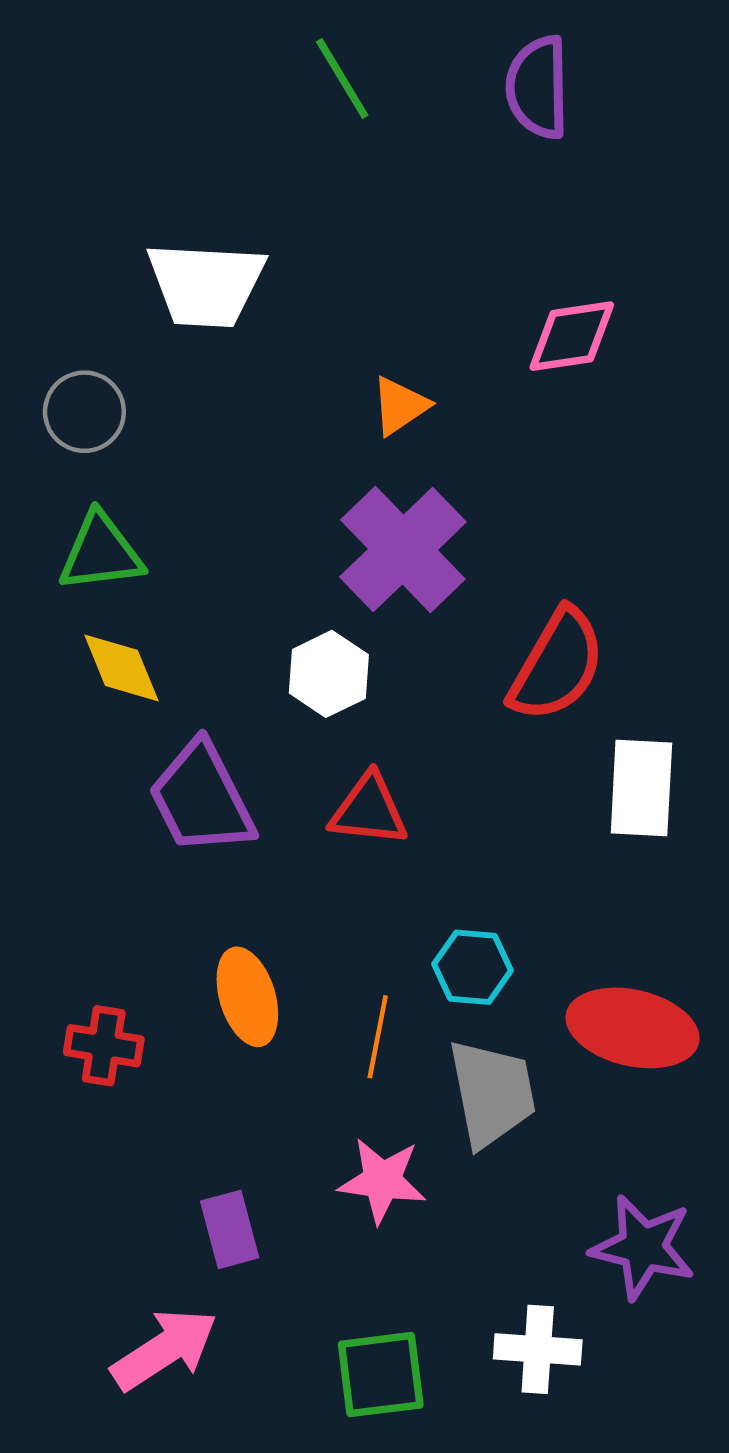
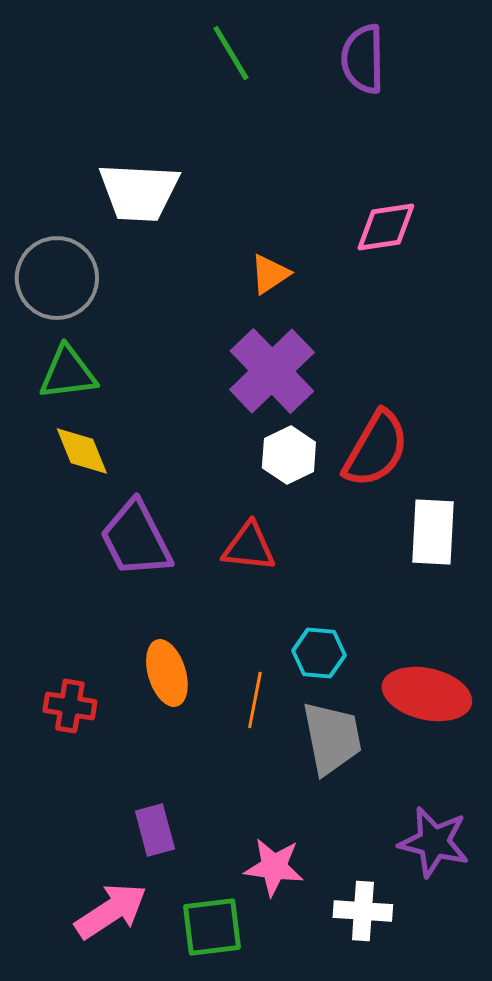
gray circle: (84, 412) -> (57, 278), size x1.5
white hexagon: (329, 674) -> (289, 455), moved
pink star: (382, 1181) -> (274, 867), moved
green square: (381, 1375) -> (212, 927), moved

